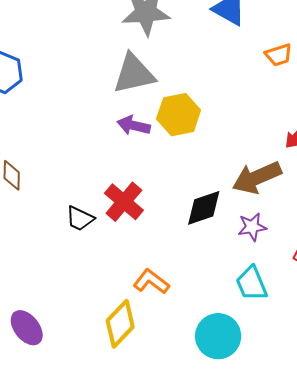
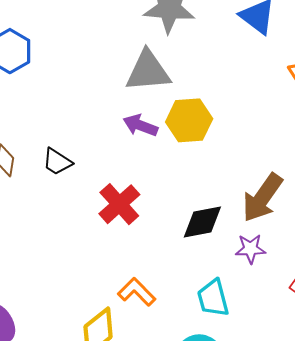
brown arrow: (257, 178) -> (262, 198), turned -39
black trapezoid: (80, 219) -> (57, 162), moved
cyan trapezoid: (252, 284) -> (213, 298), moved

